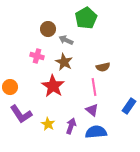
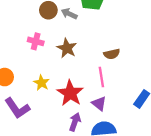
gray arrow: (66, 40) -> (69, 14), moved
red star: (53, 86) -> (70, 93), moved
yellow star: (48, 124) -> (41, 83), moved

